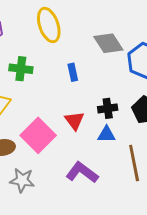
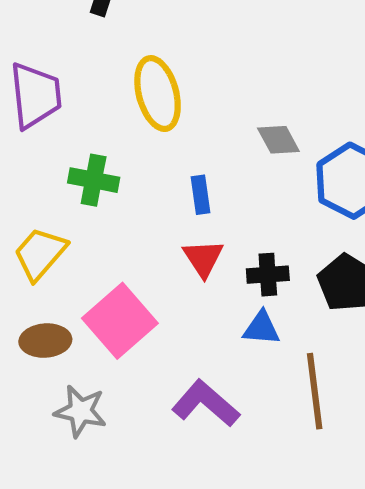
gray diamond: (108, 43) -> (278, 140), size x0.7
red triangle: (75, 121) -> (203, 258), moved

